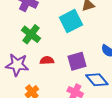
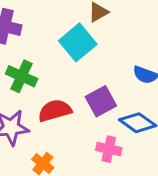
red semicircle: (47, 60) -> (55, 111), size x1.5

